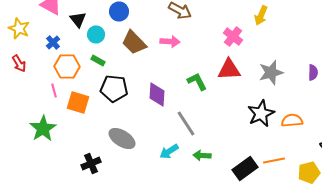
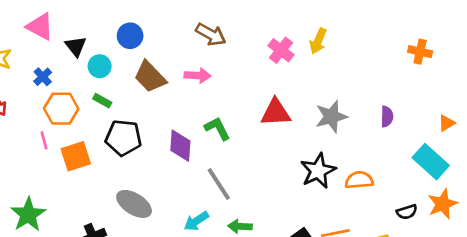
pink cross: (233, 36) -> (281, 50), moved
green L-shape: (197, 82) -> (217, 128), moved
orange square: (78, 102) -> (76, 156), turned -35
green star: (43, 128) -> (28, 215), moved

